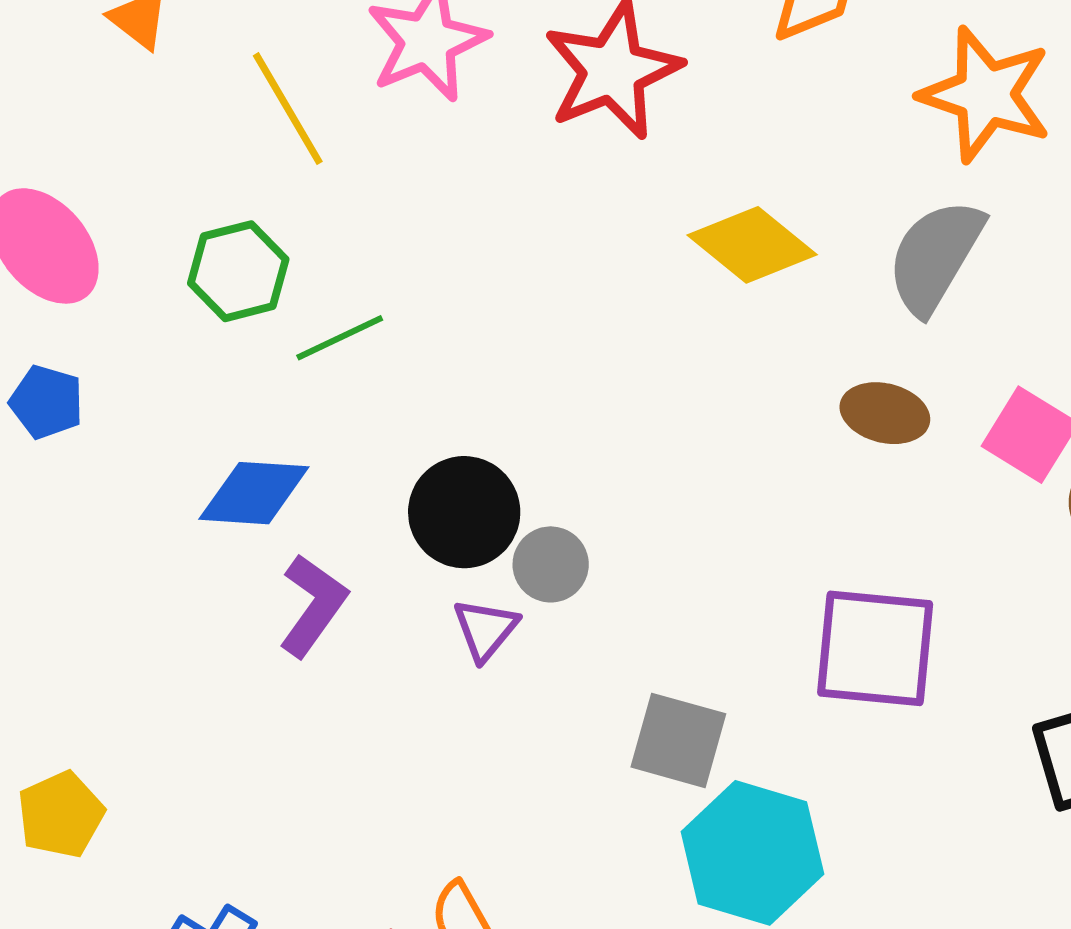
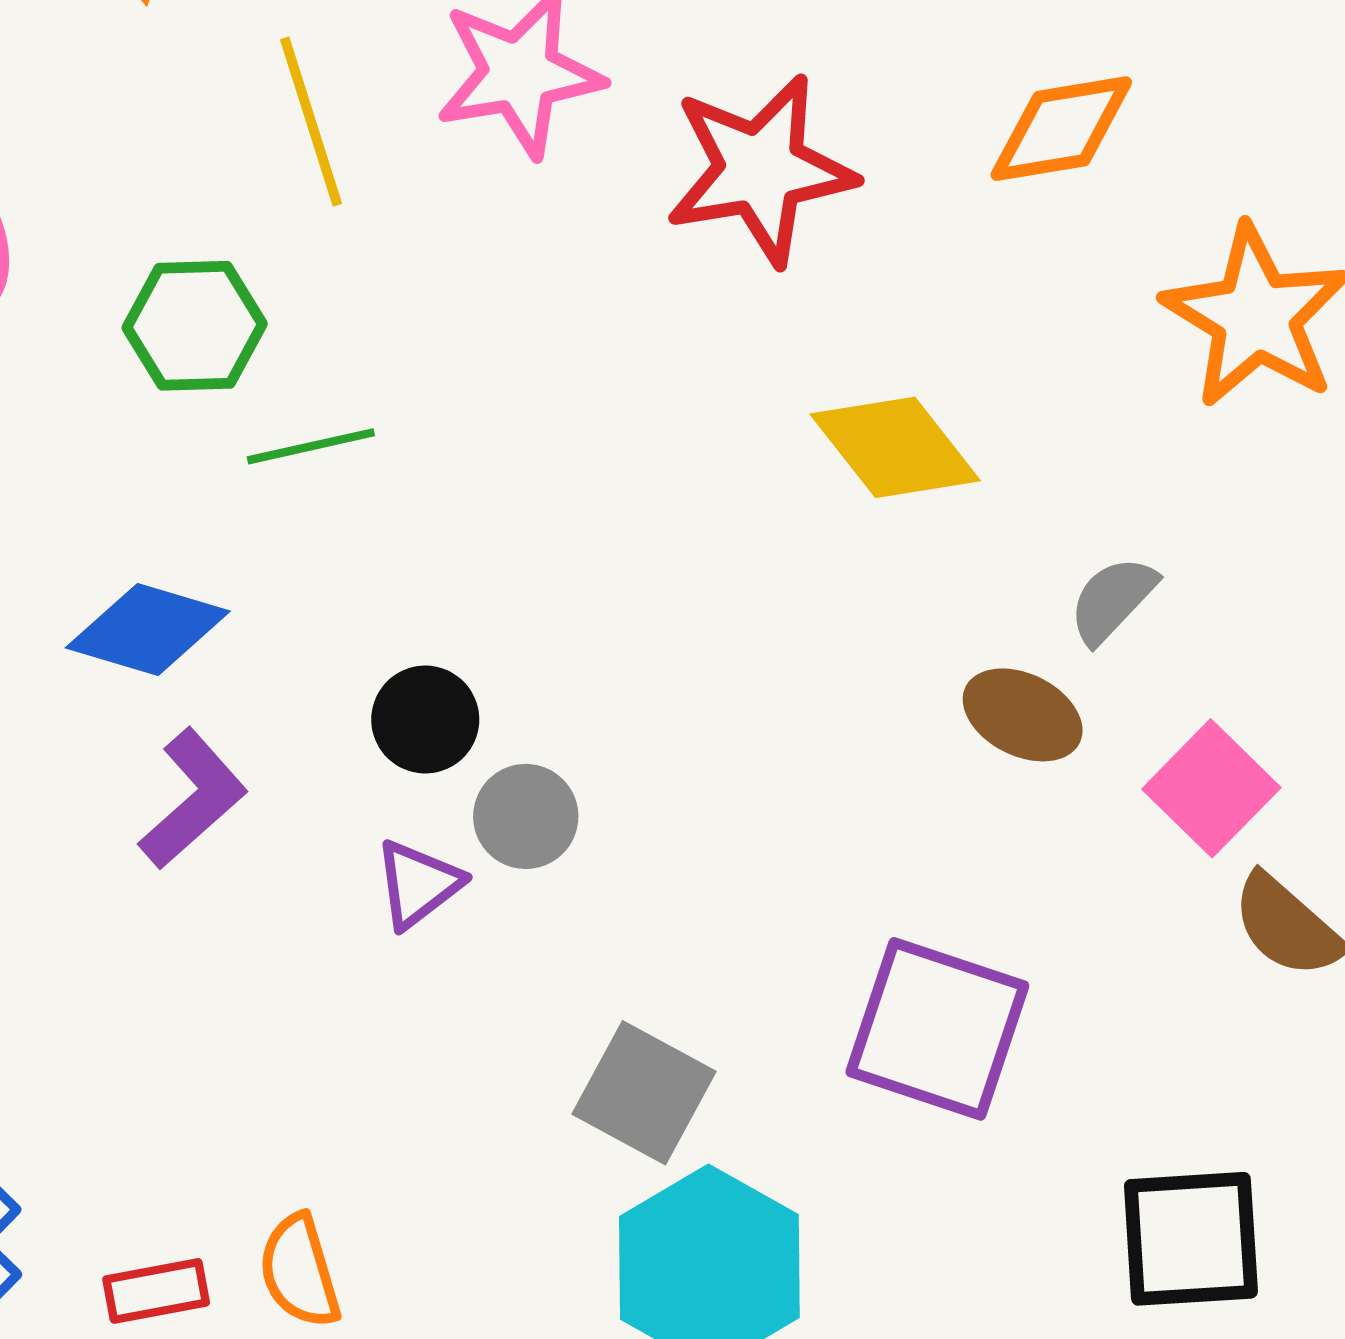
gray semicircle: (935, 256) -> (1113, 600), moved, size x0.6
black circle: (464, 512) -> (425, 720), size x0.7

